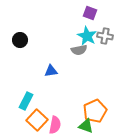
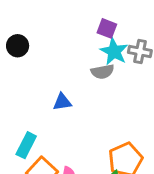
purple square: (90, 13) -> (107, 28), moved
black circle: (20, 40) -> (18, 46), moved

